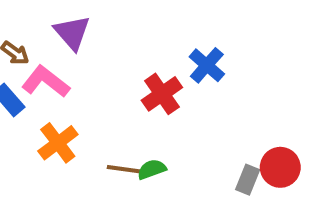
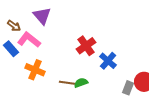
blue cross: (207, 65) -> (108, 61), moved
orange cross: (58, 143) -> (35, 70), turned -30

